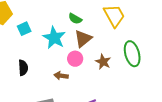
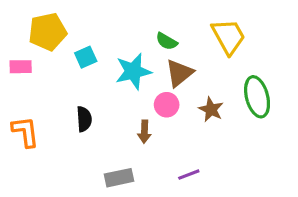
cyan star: (54, 38) -> (133, 71), turned 30
brown arrow: (61, 76) -> (144, 132), turned -96

